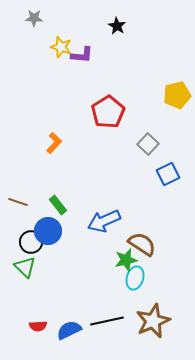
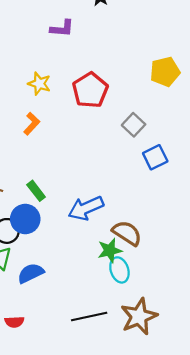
yellow star: (61, 47) -> (39, 84), moved
cyan ellipse: (135, 278) -> (119, 270), turned -35
blue semicircle: (69, 330) -> (31, 273), moved

